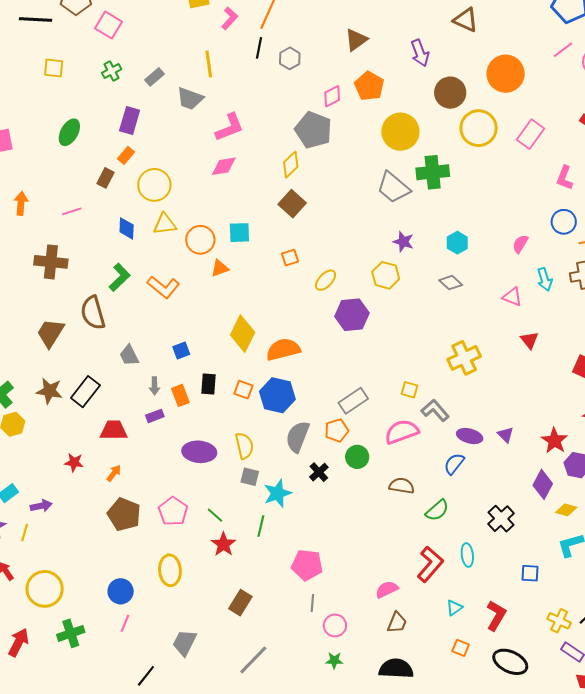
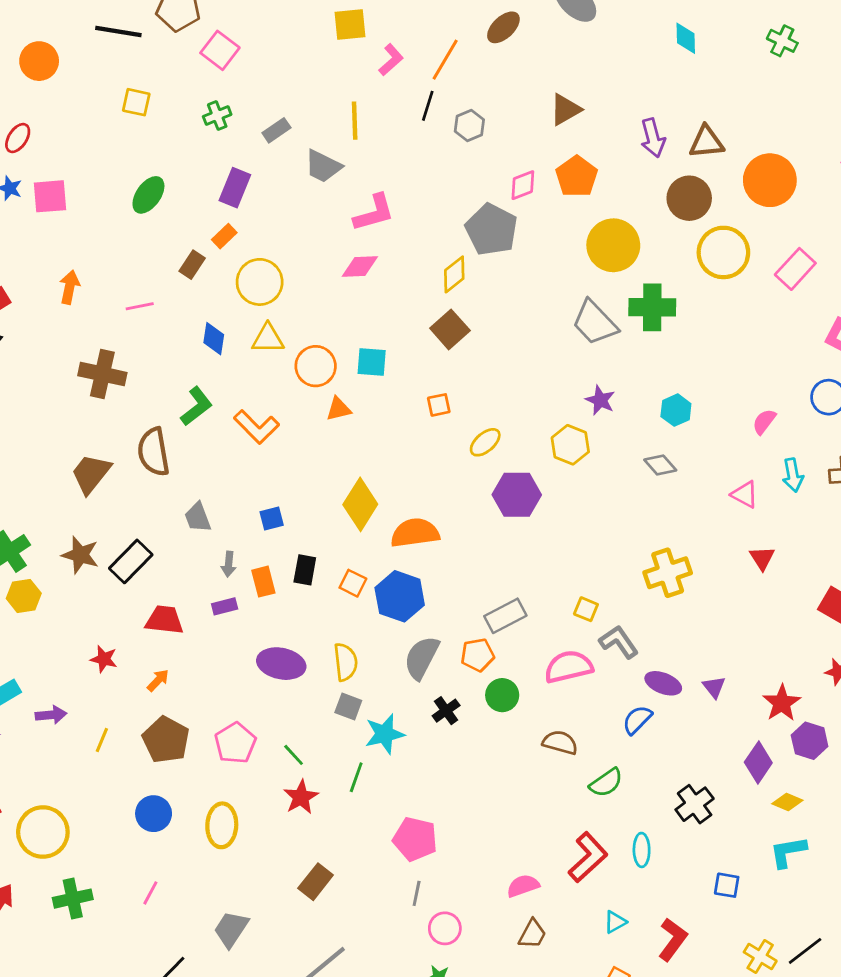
brown triangle: (466, 20) -> (706, 142), moved, turned -36
yellow line: (25, 532) -> (102, 740), moved
blue circle: (121, 591) -> (154, 814), moved

